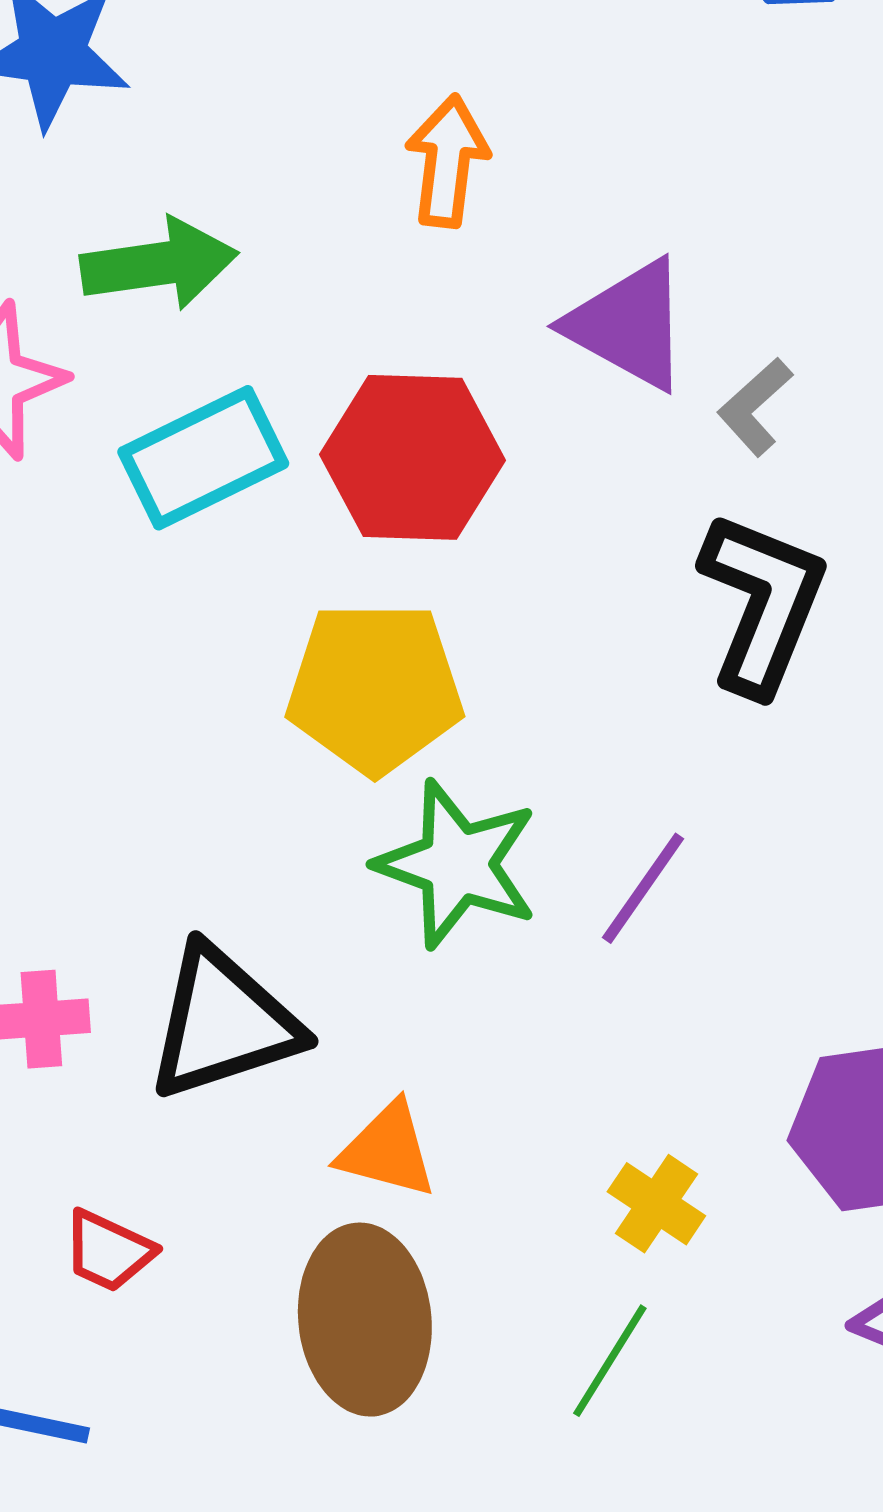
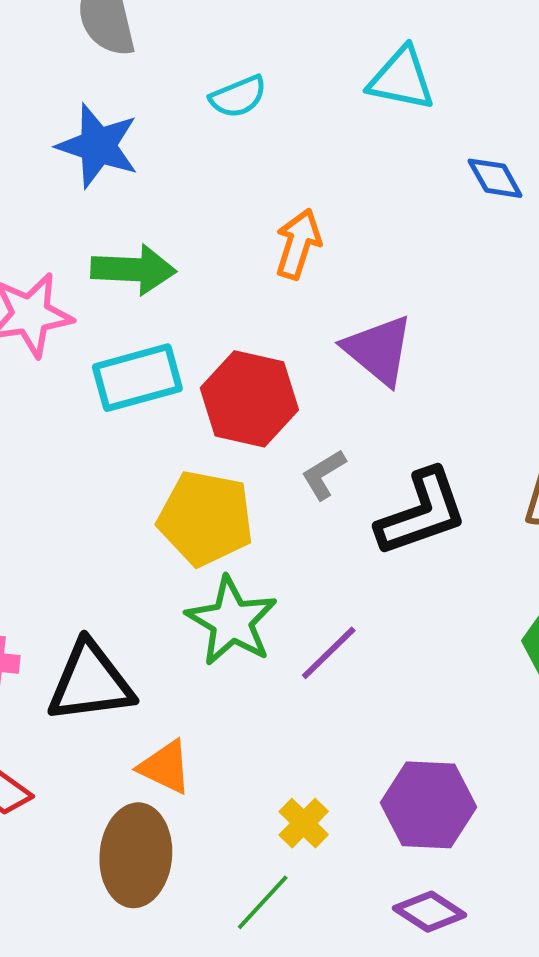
gray L-shape: (755, 407) -> (324, 475), moved
black L-shape: (762, 603) -> (422, 513), turned 38

